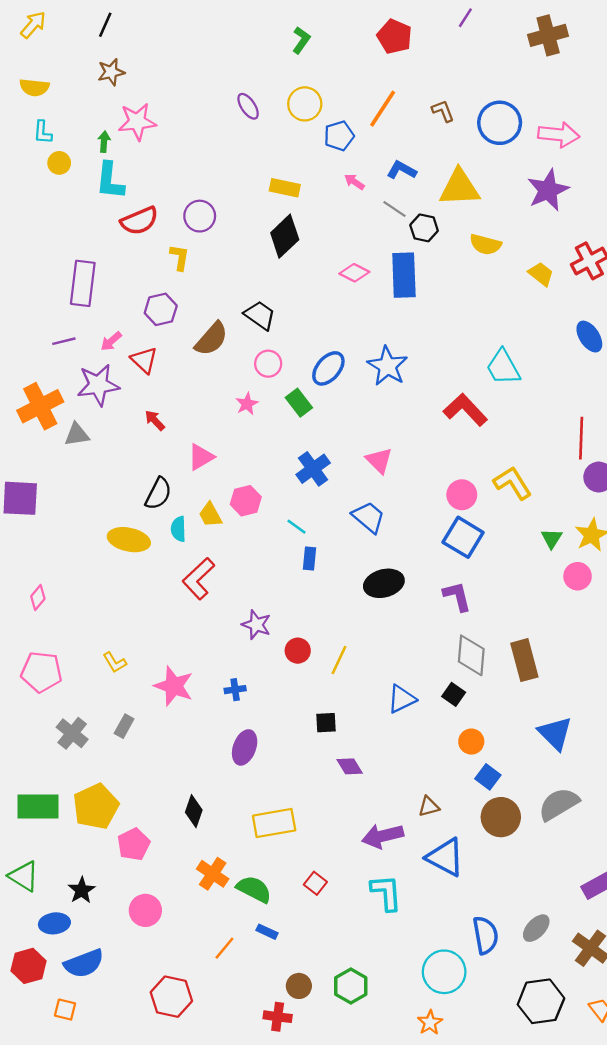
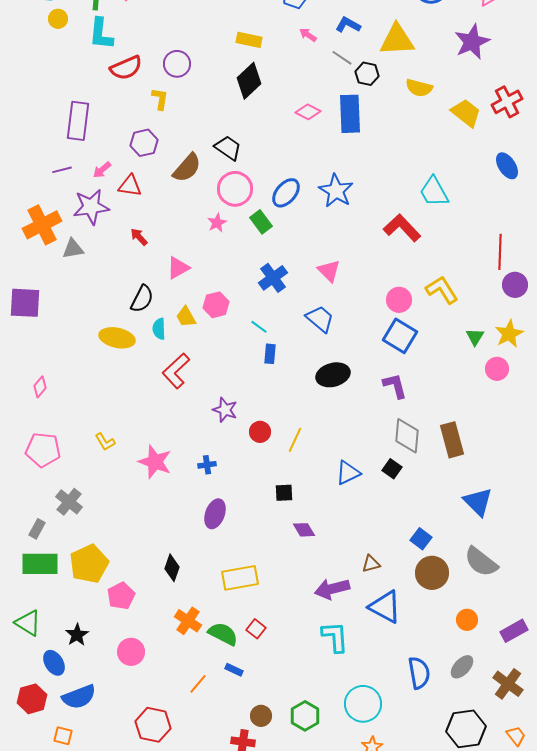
yellow trapezoid: (541, 274) -> (466, 113), size x1.4
red triangle: (144, 360) -> (130, 186), turned -35
pink circle: (268, 364) -> (235, 189), size x1.5
gray rectangle: (124, 726) -> (37, 529), moved
orange circle: (471, 742) -> (467, 620), moved
gray semicircle: (559, 804) -> (481, 562), turned -111
red square: (315, 883) -> (256, 629), moved
blue ellipse: (54, 923) -> (54, 663), turned 65
cyan circle: (444, 972) -> (363, 704), moved

